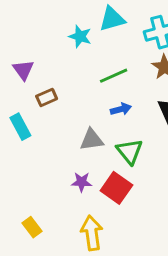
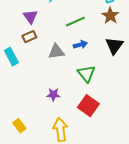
purple triangle: (23, 70) -> (30, 17), moved
gray triangle: (92, 140) -> (56, 52), moved
red square: (116, 188) -> (88, 106), moved

